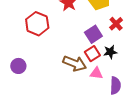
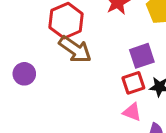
brown arrow: (75, 63) -> (75, 49), moved

